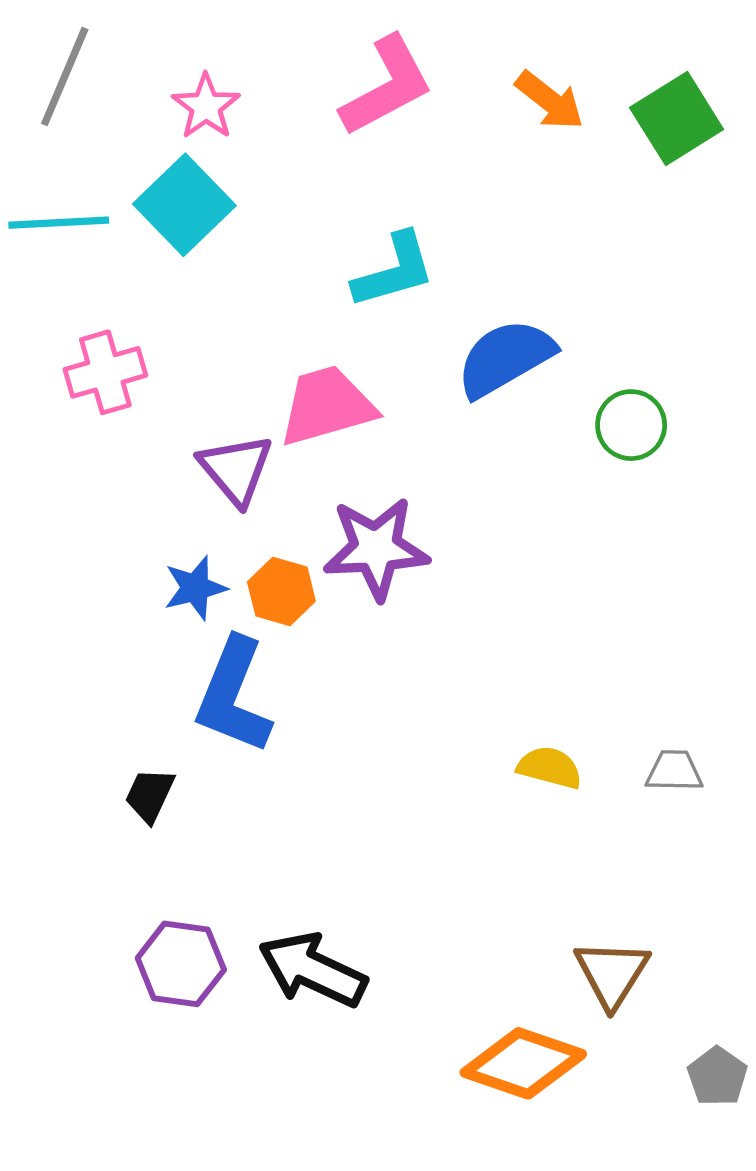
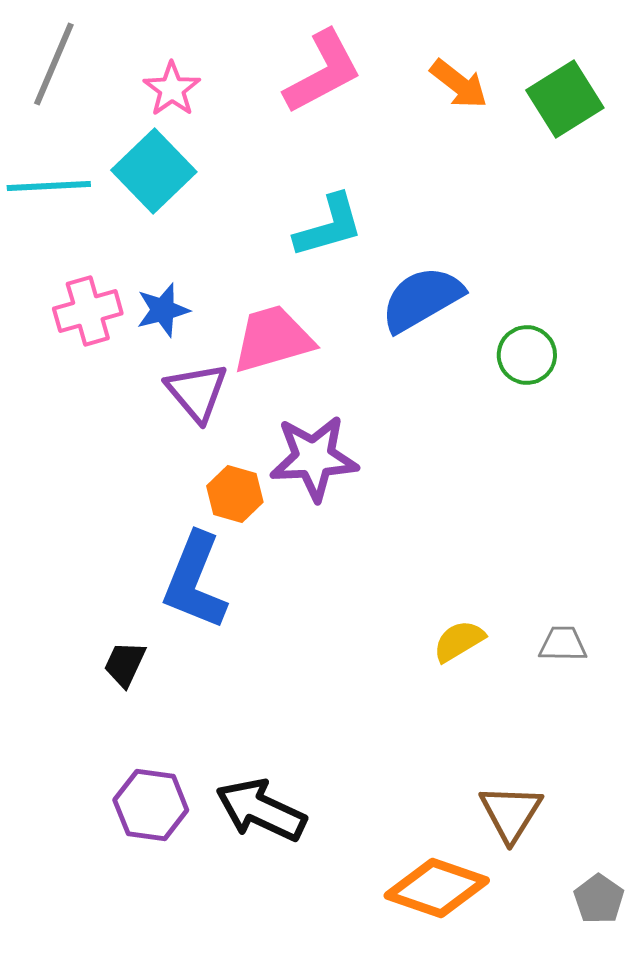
blue star: (195, 588) -> (163, 310), moved
yellow semicircle: (550, 768) -> (459, 641), turned -46

